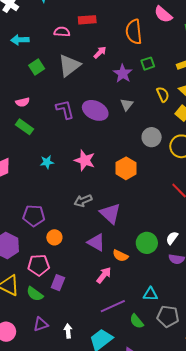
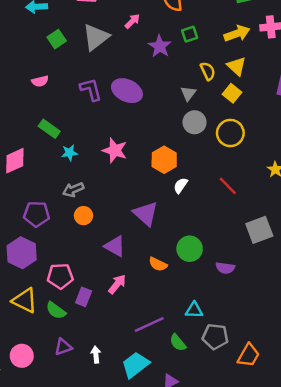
gray triangle: (127, 105) -> (188, 93), moved
green rectangle: (24, 127) -> (49, 129), moved
gray arrow: (83, 201) -> (73, 190), moved
purple pentagon: (34, 216) -> (36, 214), moved
orange circle: (54, 237) -> (83, 216), moved
white semicircle: (172, 238) -> (181, 185), moved
purple triangle: (96, 242) -> (115, 246), moved
pink arrow: (104, 275) -> (117, 284), moved

